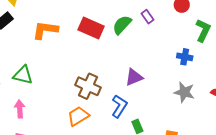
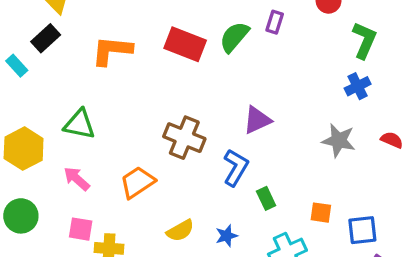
purple rectangle: (147, 17) -> (275, 22), turned 56
blue cross: (185, 57) -> (358, 86), moved, turned -35
pink arrow: (20, 109) -> (77, 179), turned -42
orange trapezoid: (78, 116) -> (137, 182), moved

